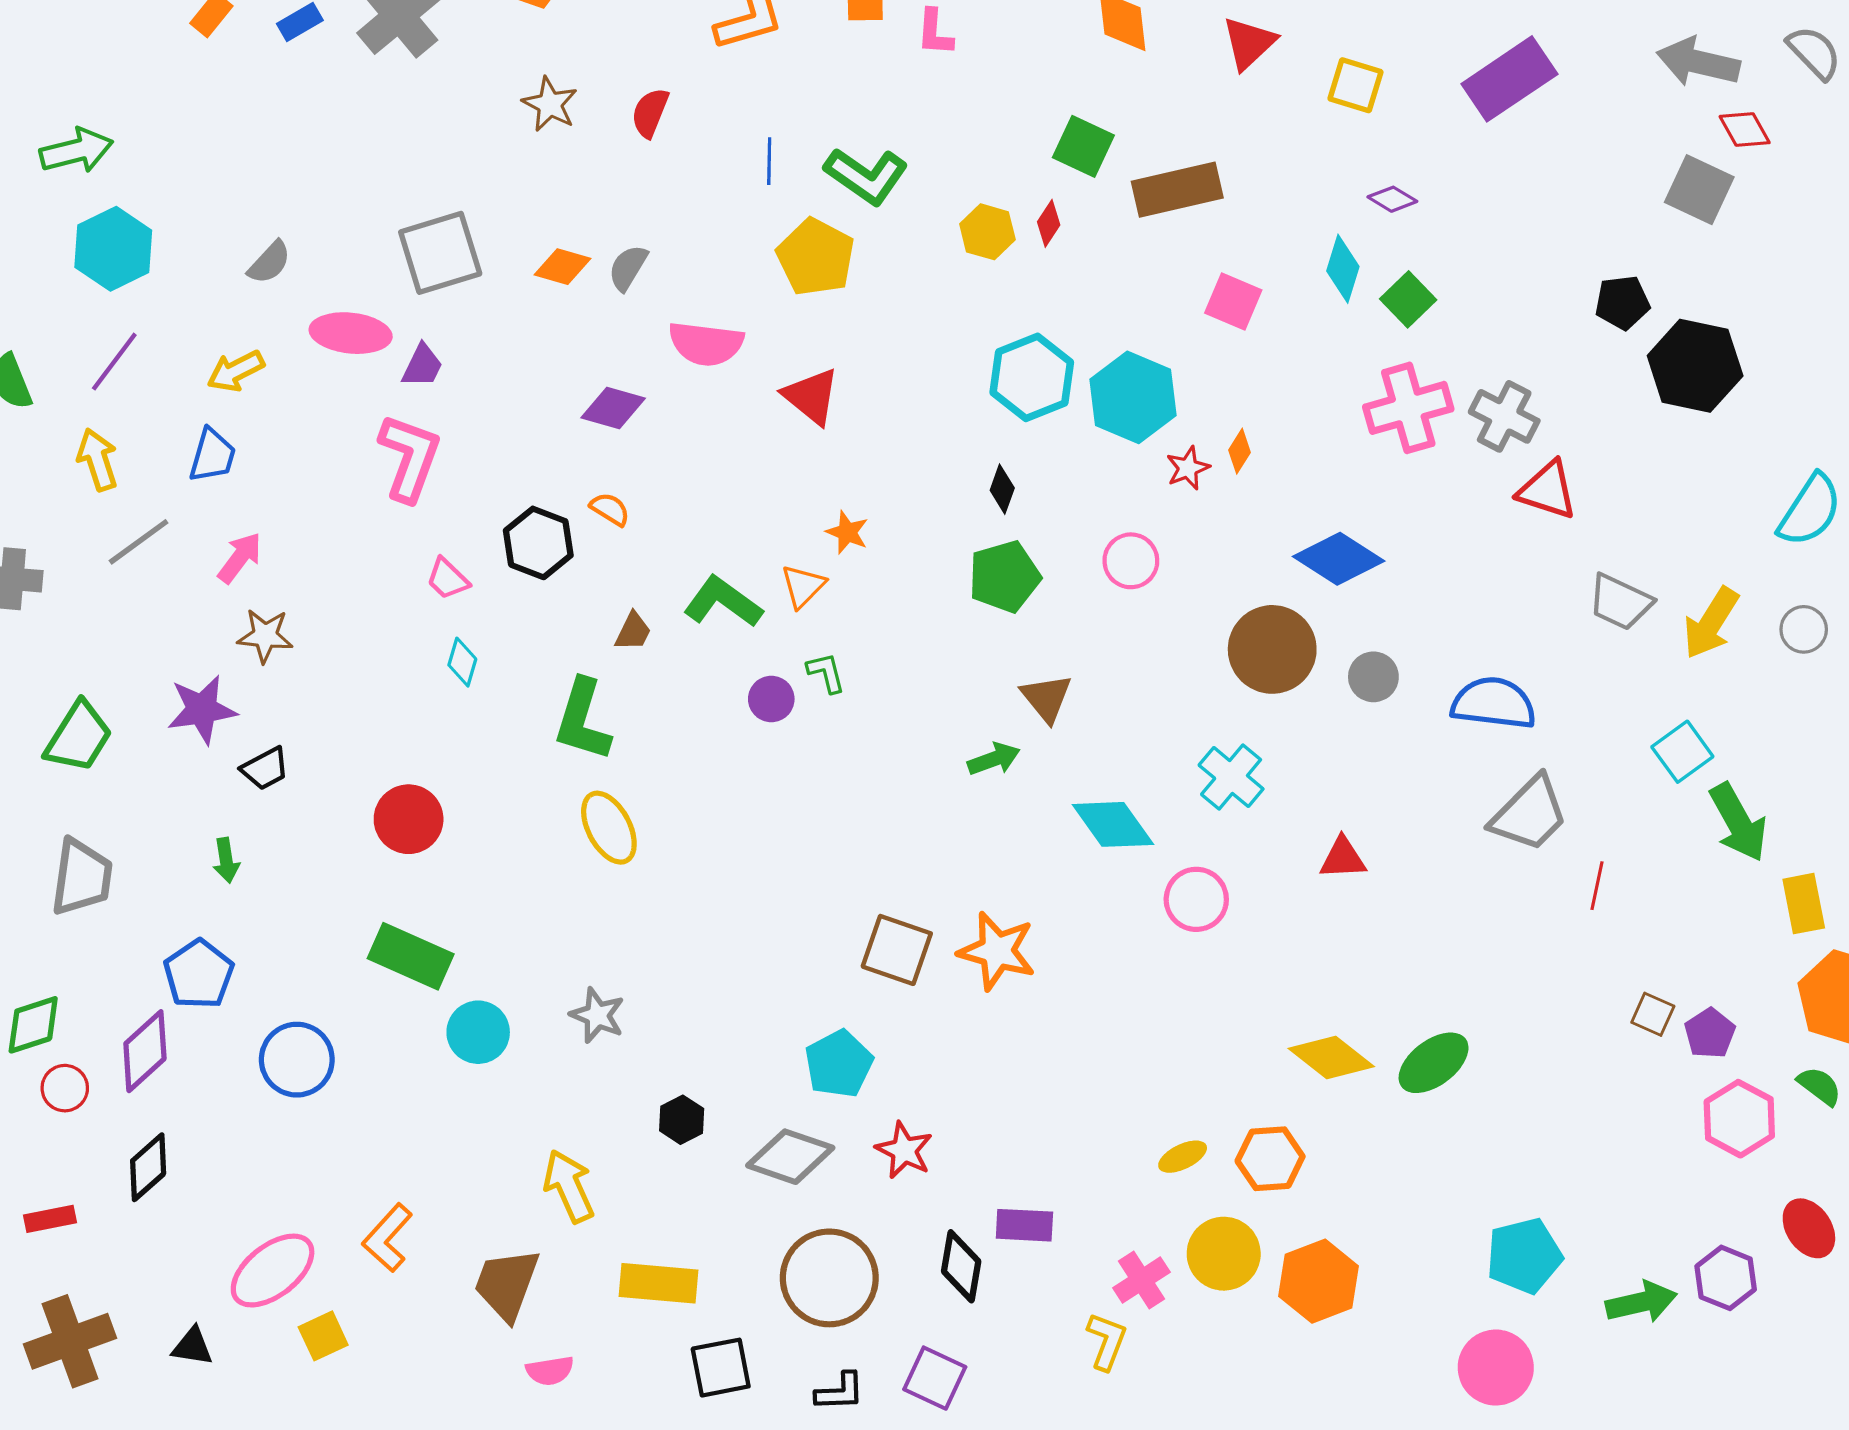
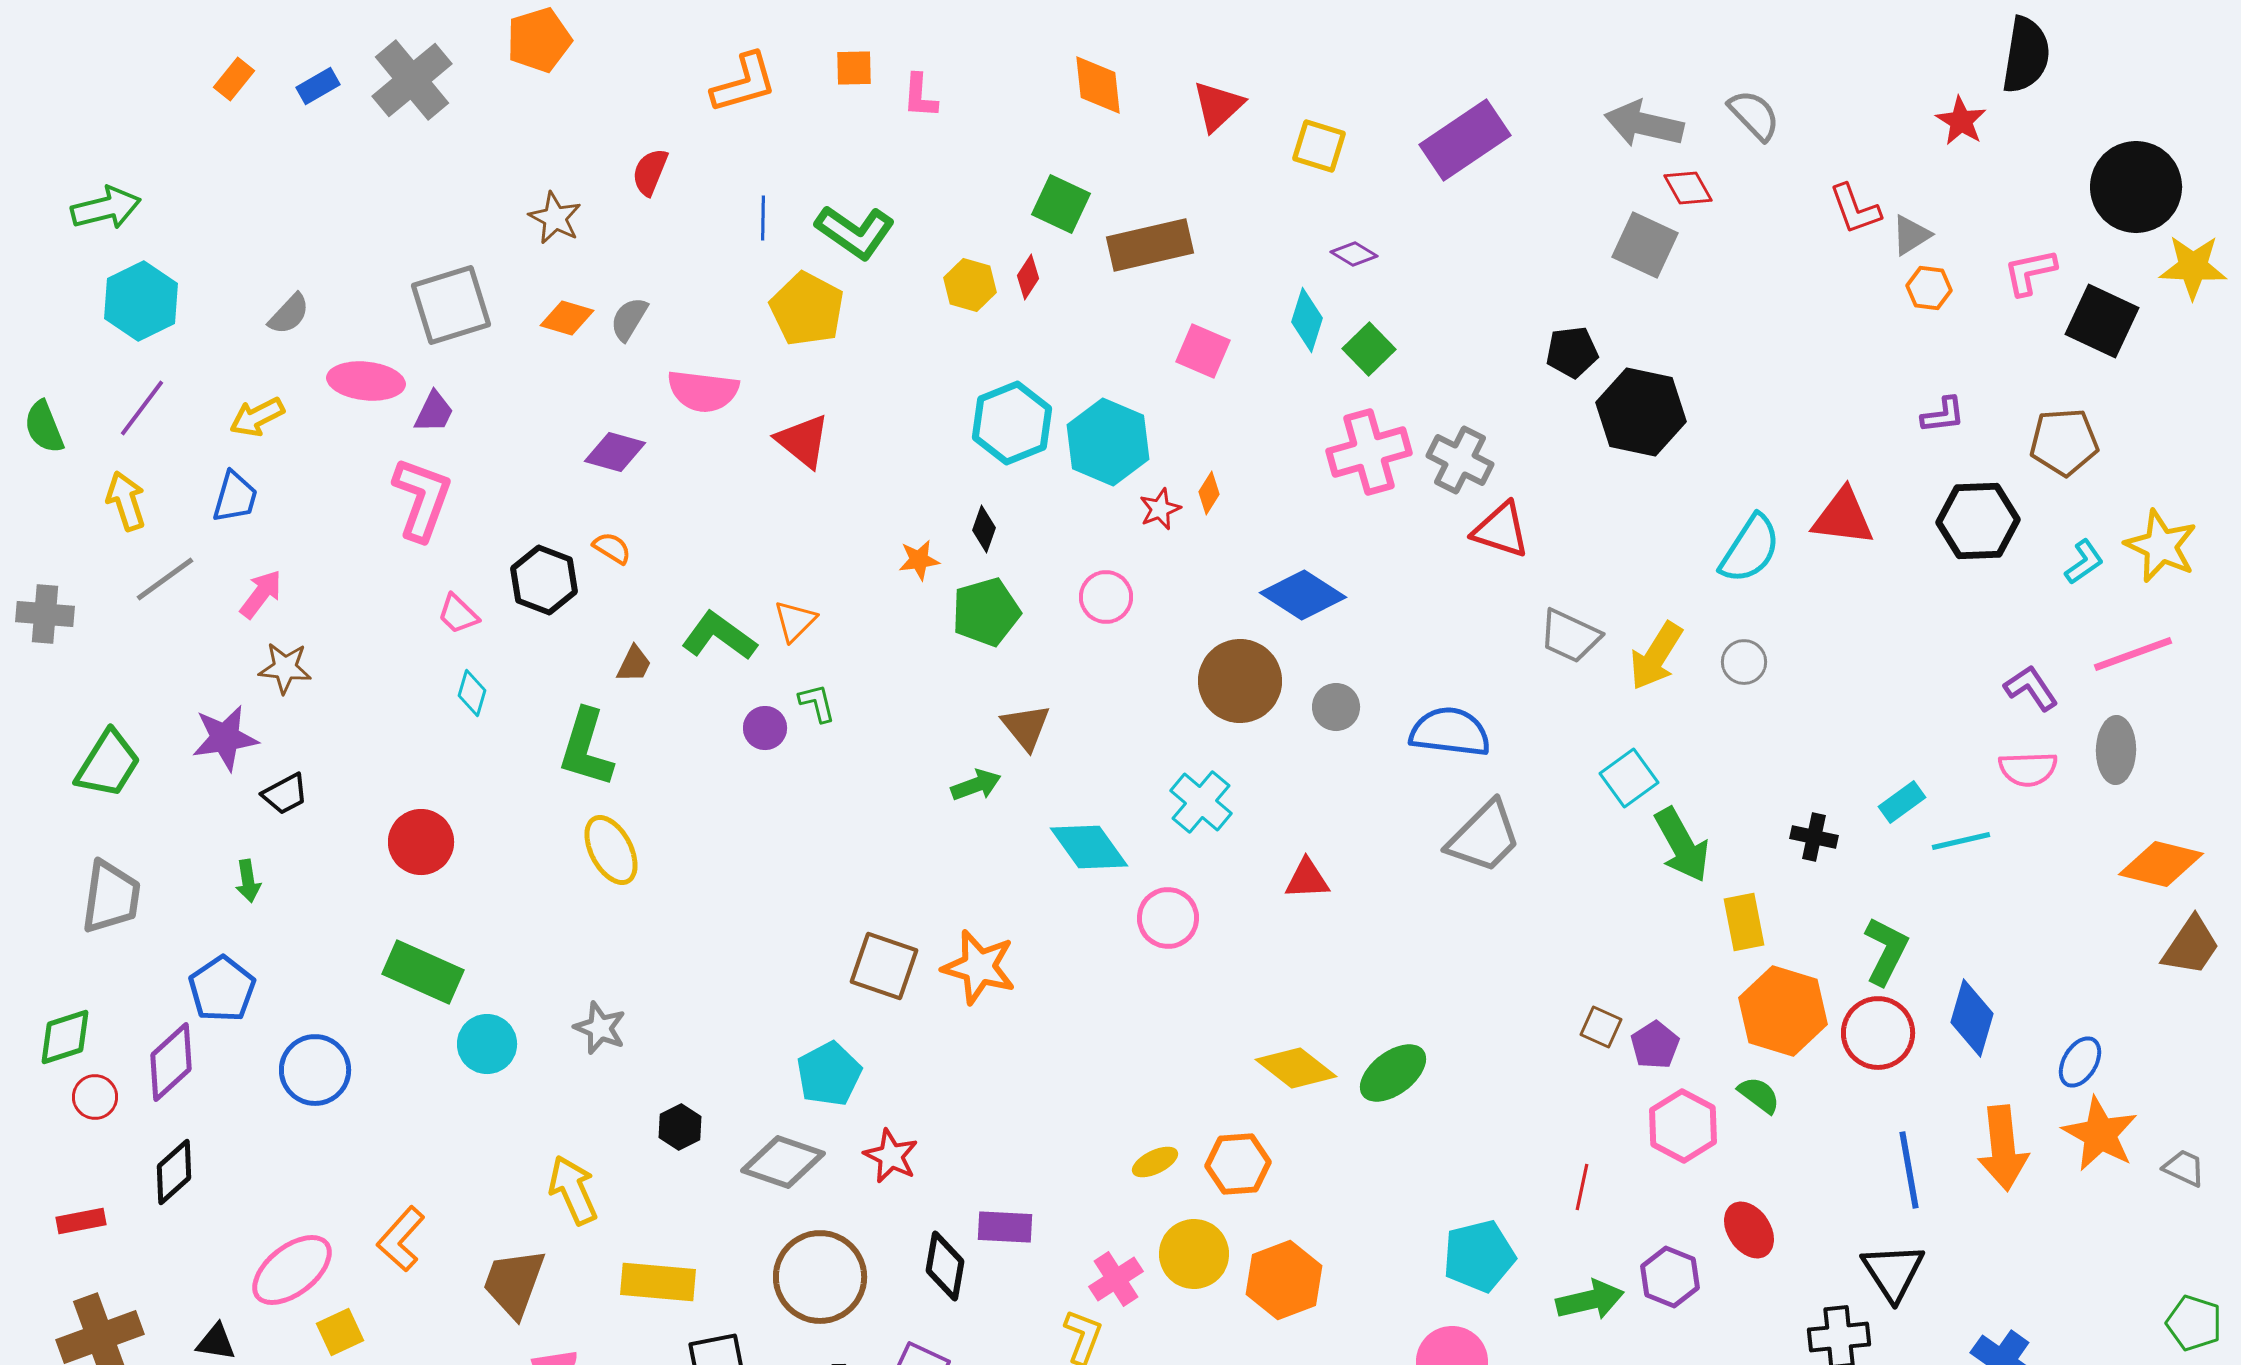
brown star: (550, 104) -> (555, 218), moved
orange star: (847, 532) -> (919, 560), moved, turned -30
red line: (1597, 886) -> (1582, 1187), moved

